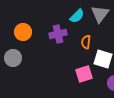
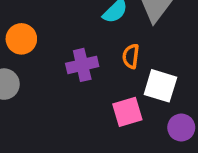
purple cross: (58, 34) -> (82, 65), moved

